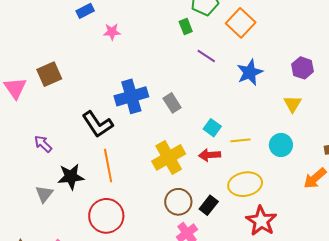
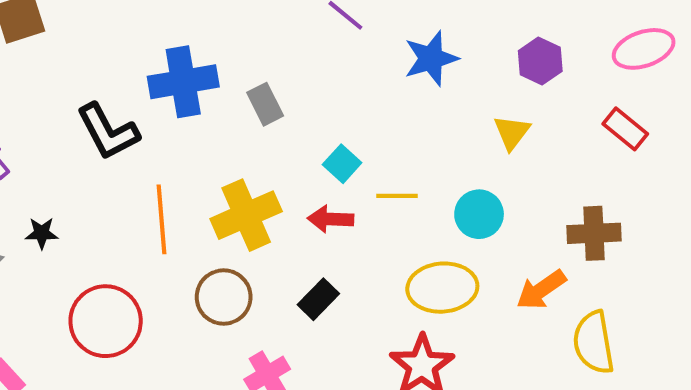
orange line: (108, 166) -> (161, 219), moved
black star: (71, 177) -> (42, 233), size x0.6
yellow ellipse: (245, 184) -> (442, 288), moved
brown circle: (178, 202) -> (224, 297), moved
black rectangle: (209, 205) -> (318, 299), moved

